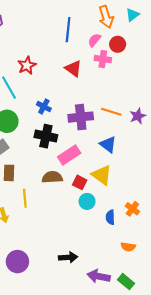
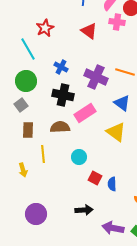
purple cross: (81, 117) -> (96, 77), turned 30
brown semicircle: (52, 177) -> (60, 127), moved
red square: (80, 182) -> (95, 178), moved
cyan circle: (87, 201) -> (79, 157), moved
blue semicircle: (110, 217) -> (112, 184), moved

